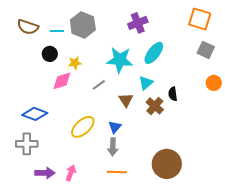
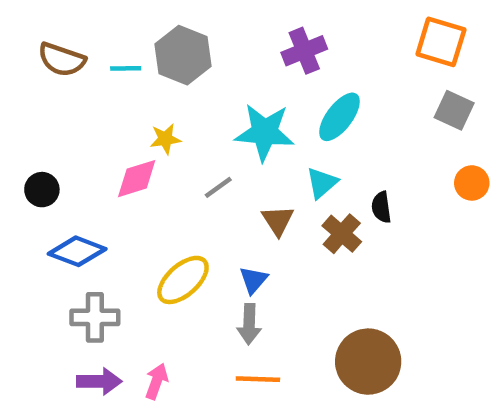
black circle: (50, 54) -> (42, 190), moved
gray cross: (27, 144) -> (95, 317), moved

